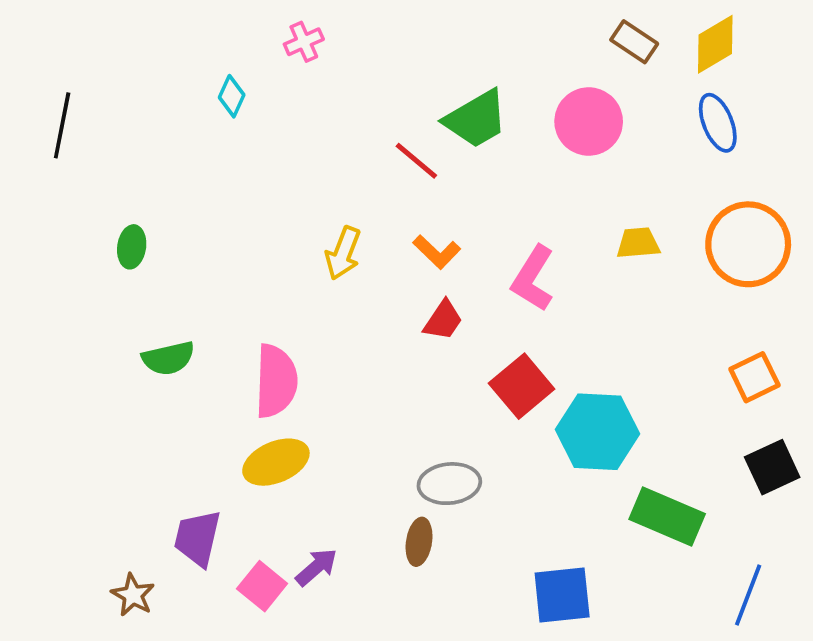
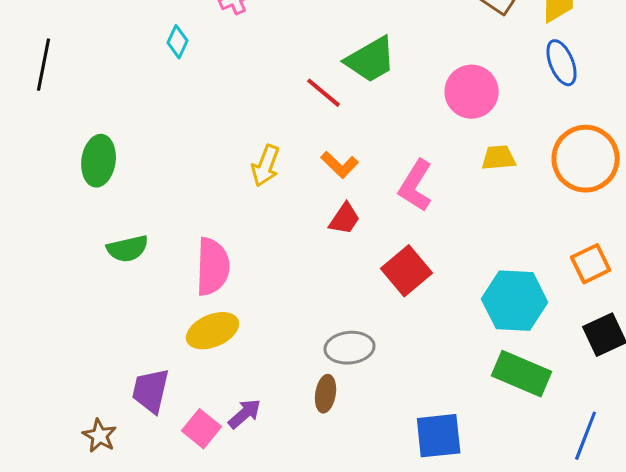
pink circle: (589, 122) -> (472, 92), moved
green ellipse: (132, 247) -> (99, 161), size x1.5
cyan hexagon: (597, 432) -> (515, 301), moved

